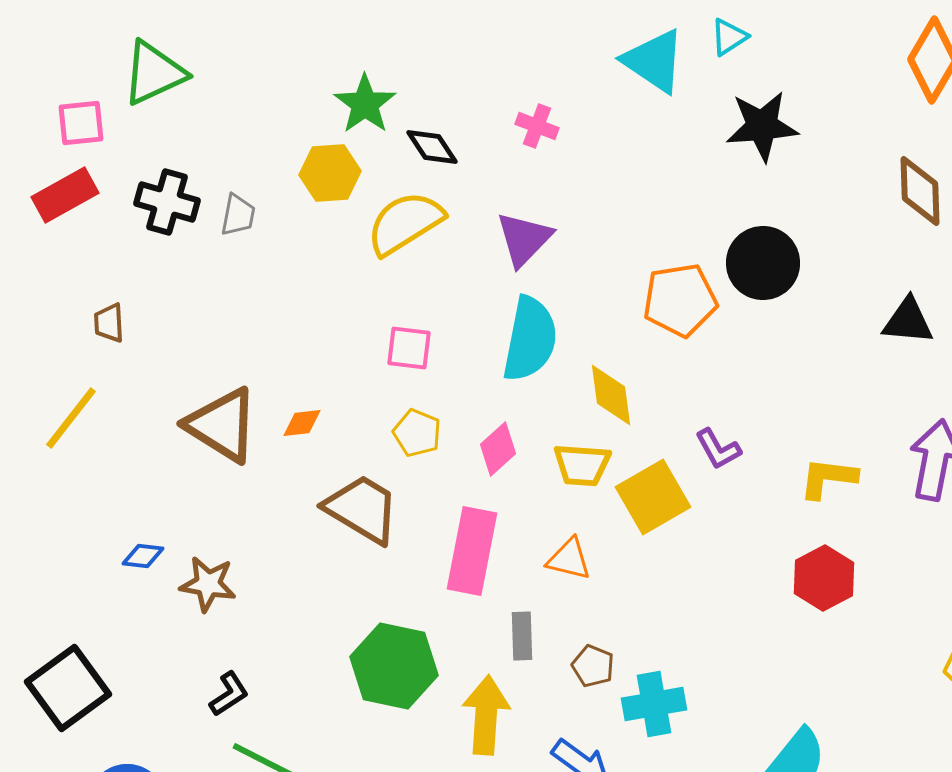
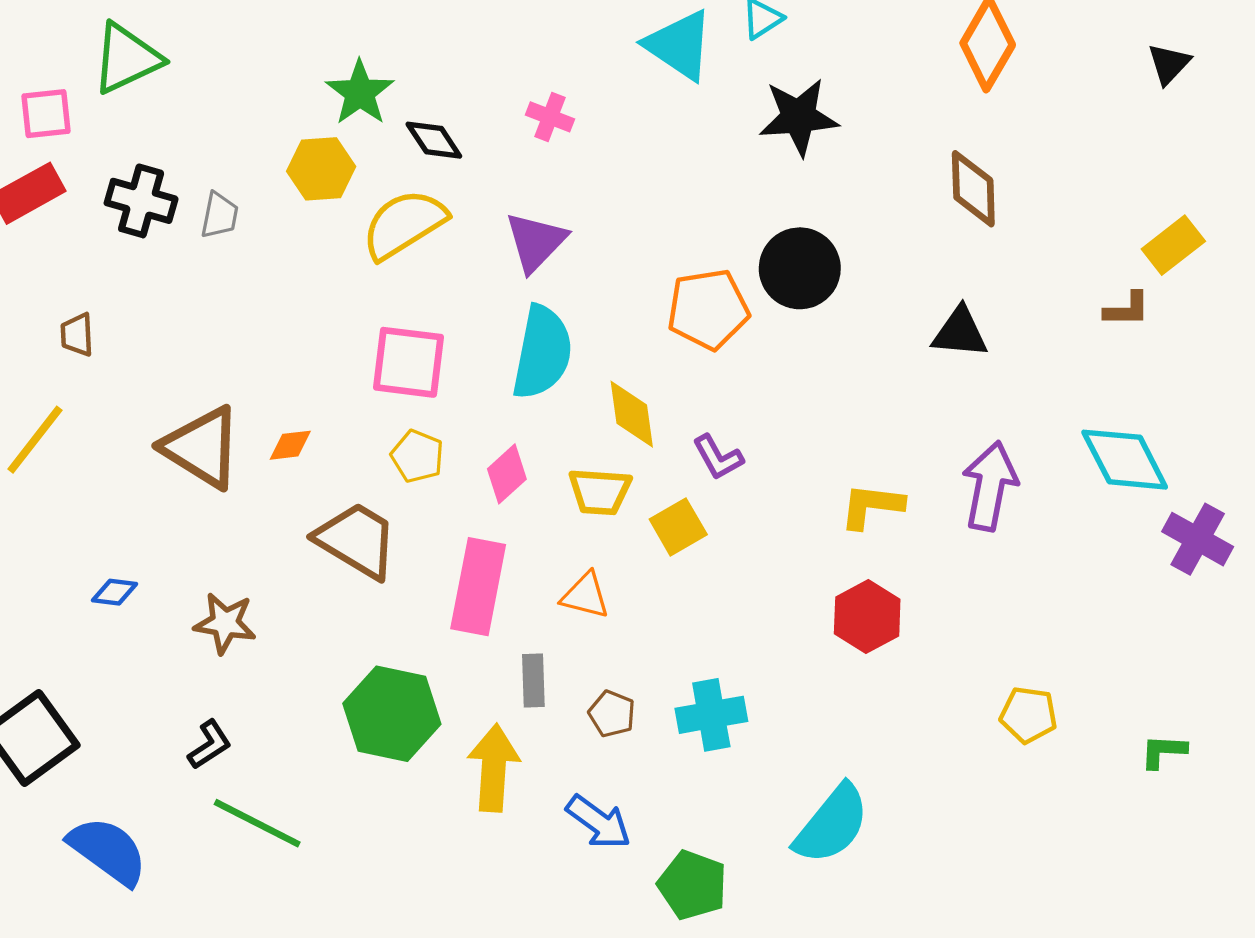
pink square: (409, 348) -> (409, 362), size x1.5
purple L-shape: (718, 449) -> (718, 457), moved
yellow square: (653, 497) -> (678, 527), size x0.7
brown star: (208, 584) -> (225, 623), moved
cyan cross: (654, 704) -> (711, 715), moved

